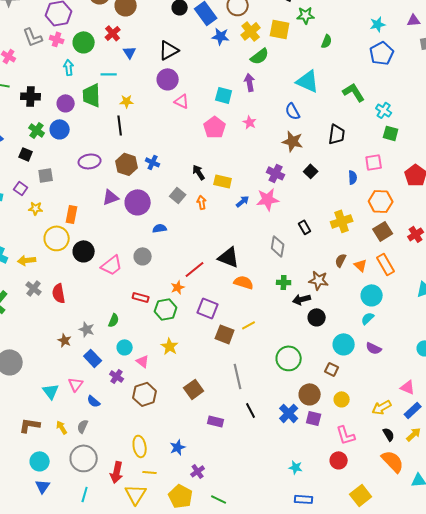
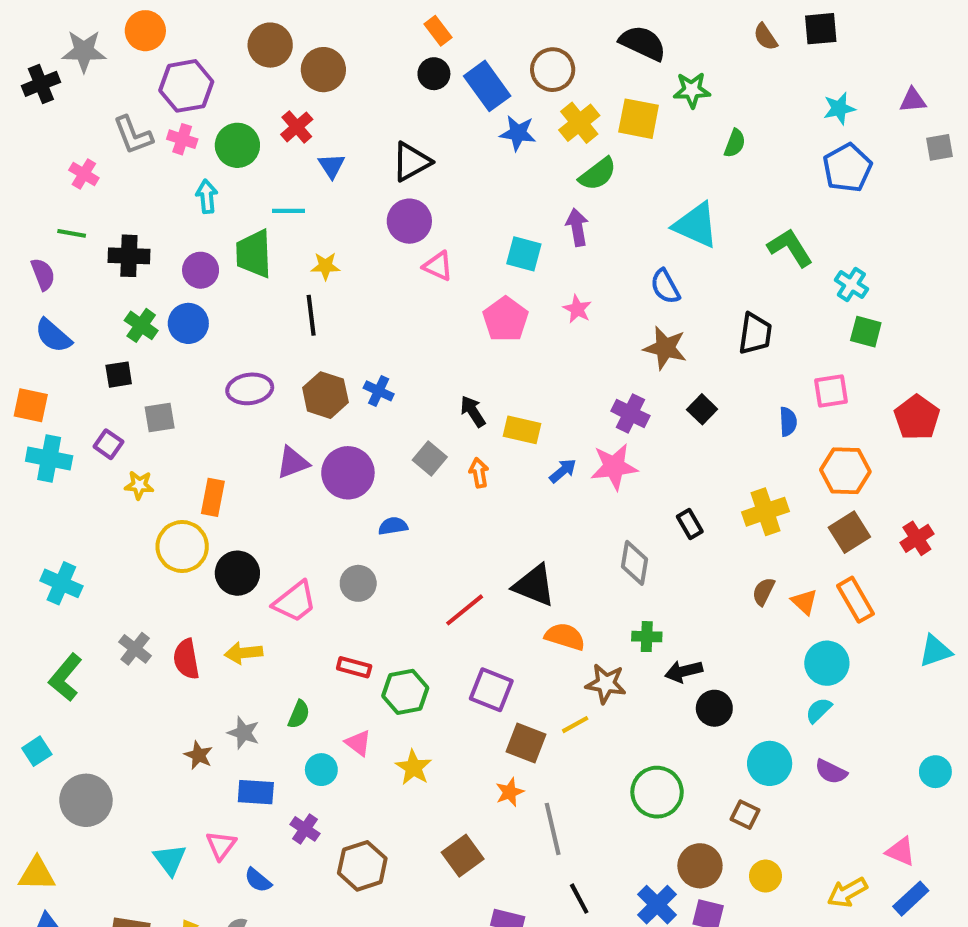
black square: (26, 154) -> (119, 375), turned -32
yellow arrow: (27, 260) -> (244, 653), moved
brown star: (319, 280) -> (606, 684), moved
orange star: (178, 287) -> (510, 792), moved
blue rectangle: (93, 358) -> (256, 792), turned -42
pink triangle: (143, 361) -> (358, 743), moved

